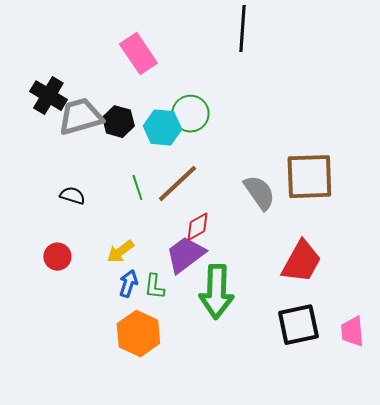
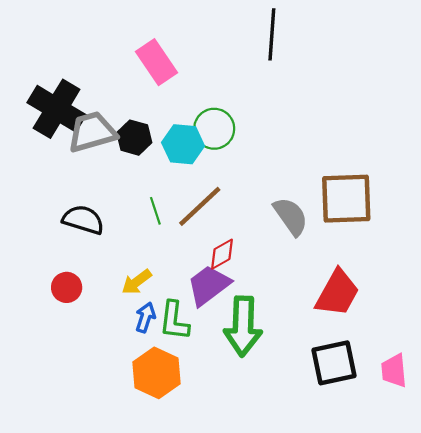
black cross: (48, 96) -> (57, 109), size x1.4
black semicircle: (72, 196) -> (83, 220), size x1.5
green L-shape: (154, 287) -> (174, 321), size x1.4

